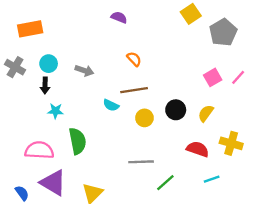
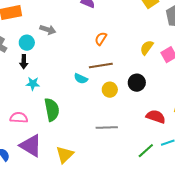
orange semicircle: (134, 59) -> (101, 39), turned -104
gray arrow: (84, 71) -> (48, 30), moved
yellow semicircle: (206, 113) -> (147, 48), moved
pink semicircle: (39, 150) -> (19, 118), size x0.7
green line: (165, 183) -> (146, 151), moved

